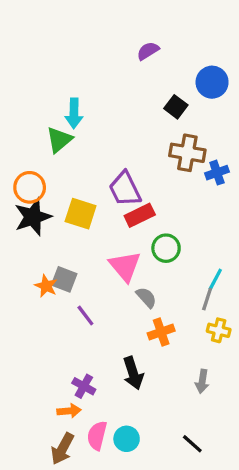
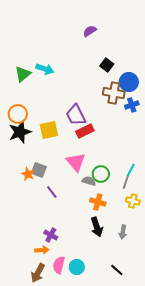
blue circle: (212, 82) -> (129, 82), moved
cyan arrow: (74, 113) -> (45, 69), turned -72
green triangle: (59, 140) -> (23, 74), moved
yellow square: (81, 214) -> (49, 130), turned -30
green circle: (166, 248) -> (101, 174), moved
gray semicircle: (146, 297) -> (89, 181), turned -32
orange cross: (161, 332) -> (98, 202), turned 35
black arrow: (133, 373) -> (97, 227), moved

